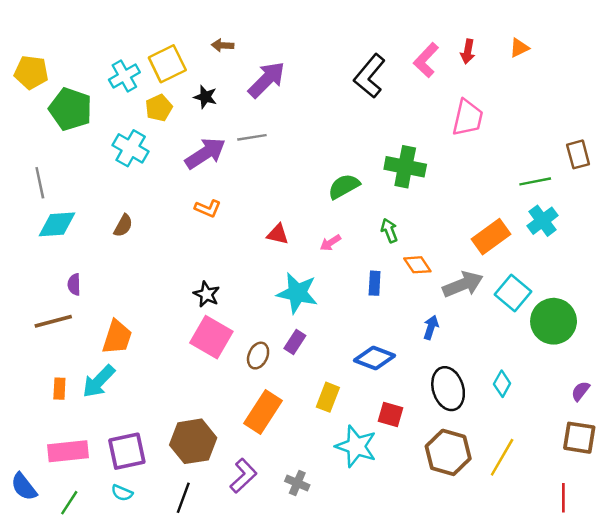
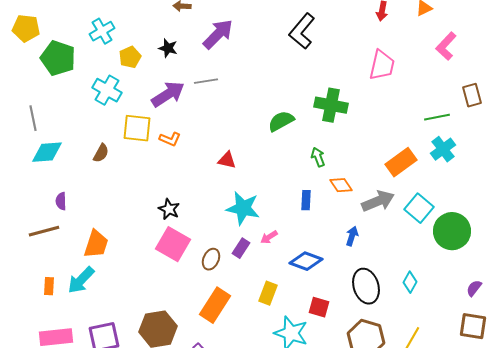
pink L-shape: (426, 60) -> (446, 46), moved
yellow square: (167, 64) -> (137, 128), moved, turned 32
pink arrow: (330, 243) -> (269, 237), moved

